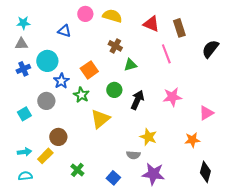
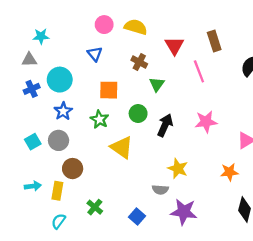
cyan star: (23, 23) -> (41, 36), moved
red triangle: (151, 24) -> (174, 46), moved, turned 36
blue triangle: (64, 31) -> (95, 54), moved, turned 32
green triangle: (130, 65) -> (157, 84), turned -40
orange square: (89, 70) -> (109, 90), turned 36
blue star: (61, 81) -> (63, 111), moved
gray circle: (46, 101) -> (59, 140), moved
yellow triangle: (100, 119) -> (122, 147), turned -45
yellow rectangle: (45, 156) -> (57, 191), turned -35
cyan semicircle: (25, 176) -> (59, 221), moved, turned -48

